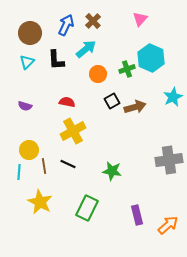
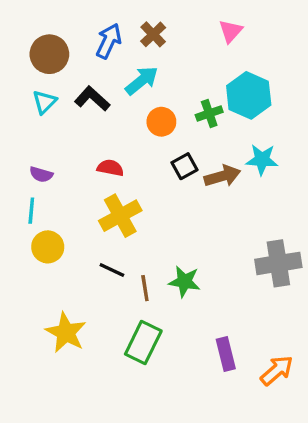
black L-shape: (56, 60) -> (92, 99), turned 135
cyan star: (173, 97) -> (262, 160), moved, turned 30
brown line: (44, 166) -> (145, 288), moved
cyan line: (19, 172) -> (31, 211), moved

